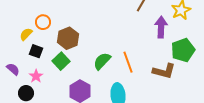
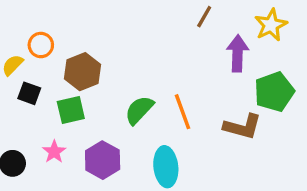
green square: (61, 61) -> (71, 110), turned 30
pink star: (36, 76) -> (54, 152), moved

